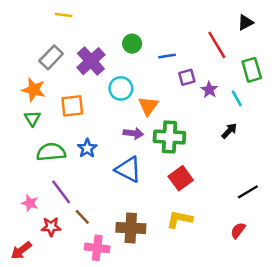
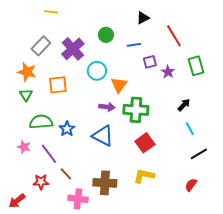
black triangle: (245, 22) -> (143, 18), moved
green rectangle: (252, 70) -> (196, 66), moved
cyan line: (237, 98) -> (190, 129), moved
blue star: (87, 148) -> (67, 129), moved
pink star: (30, 203) -> (24, 147), moved

